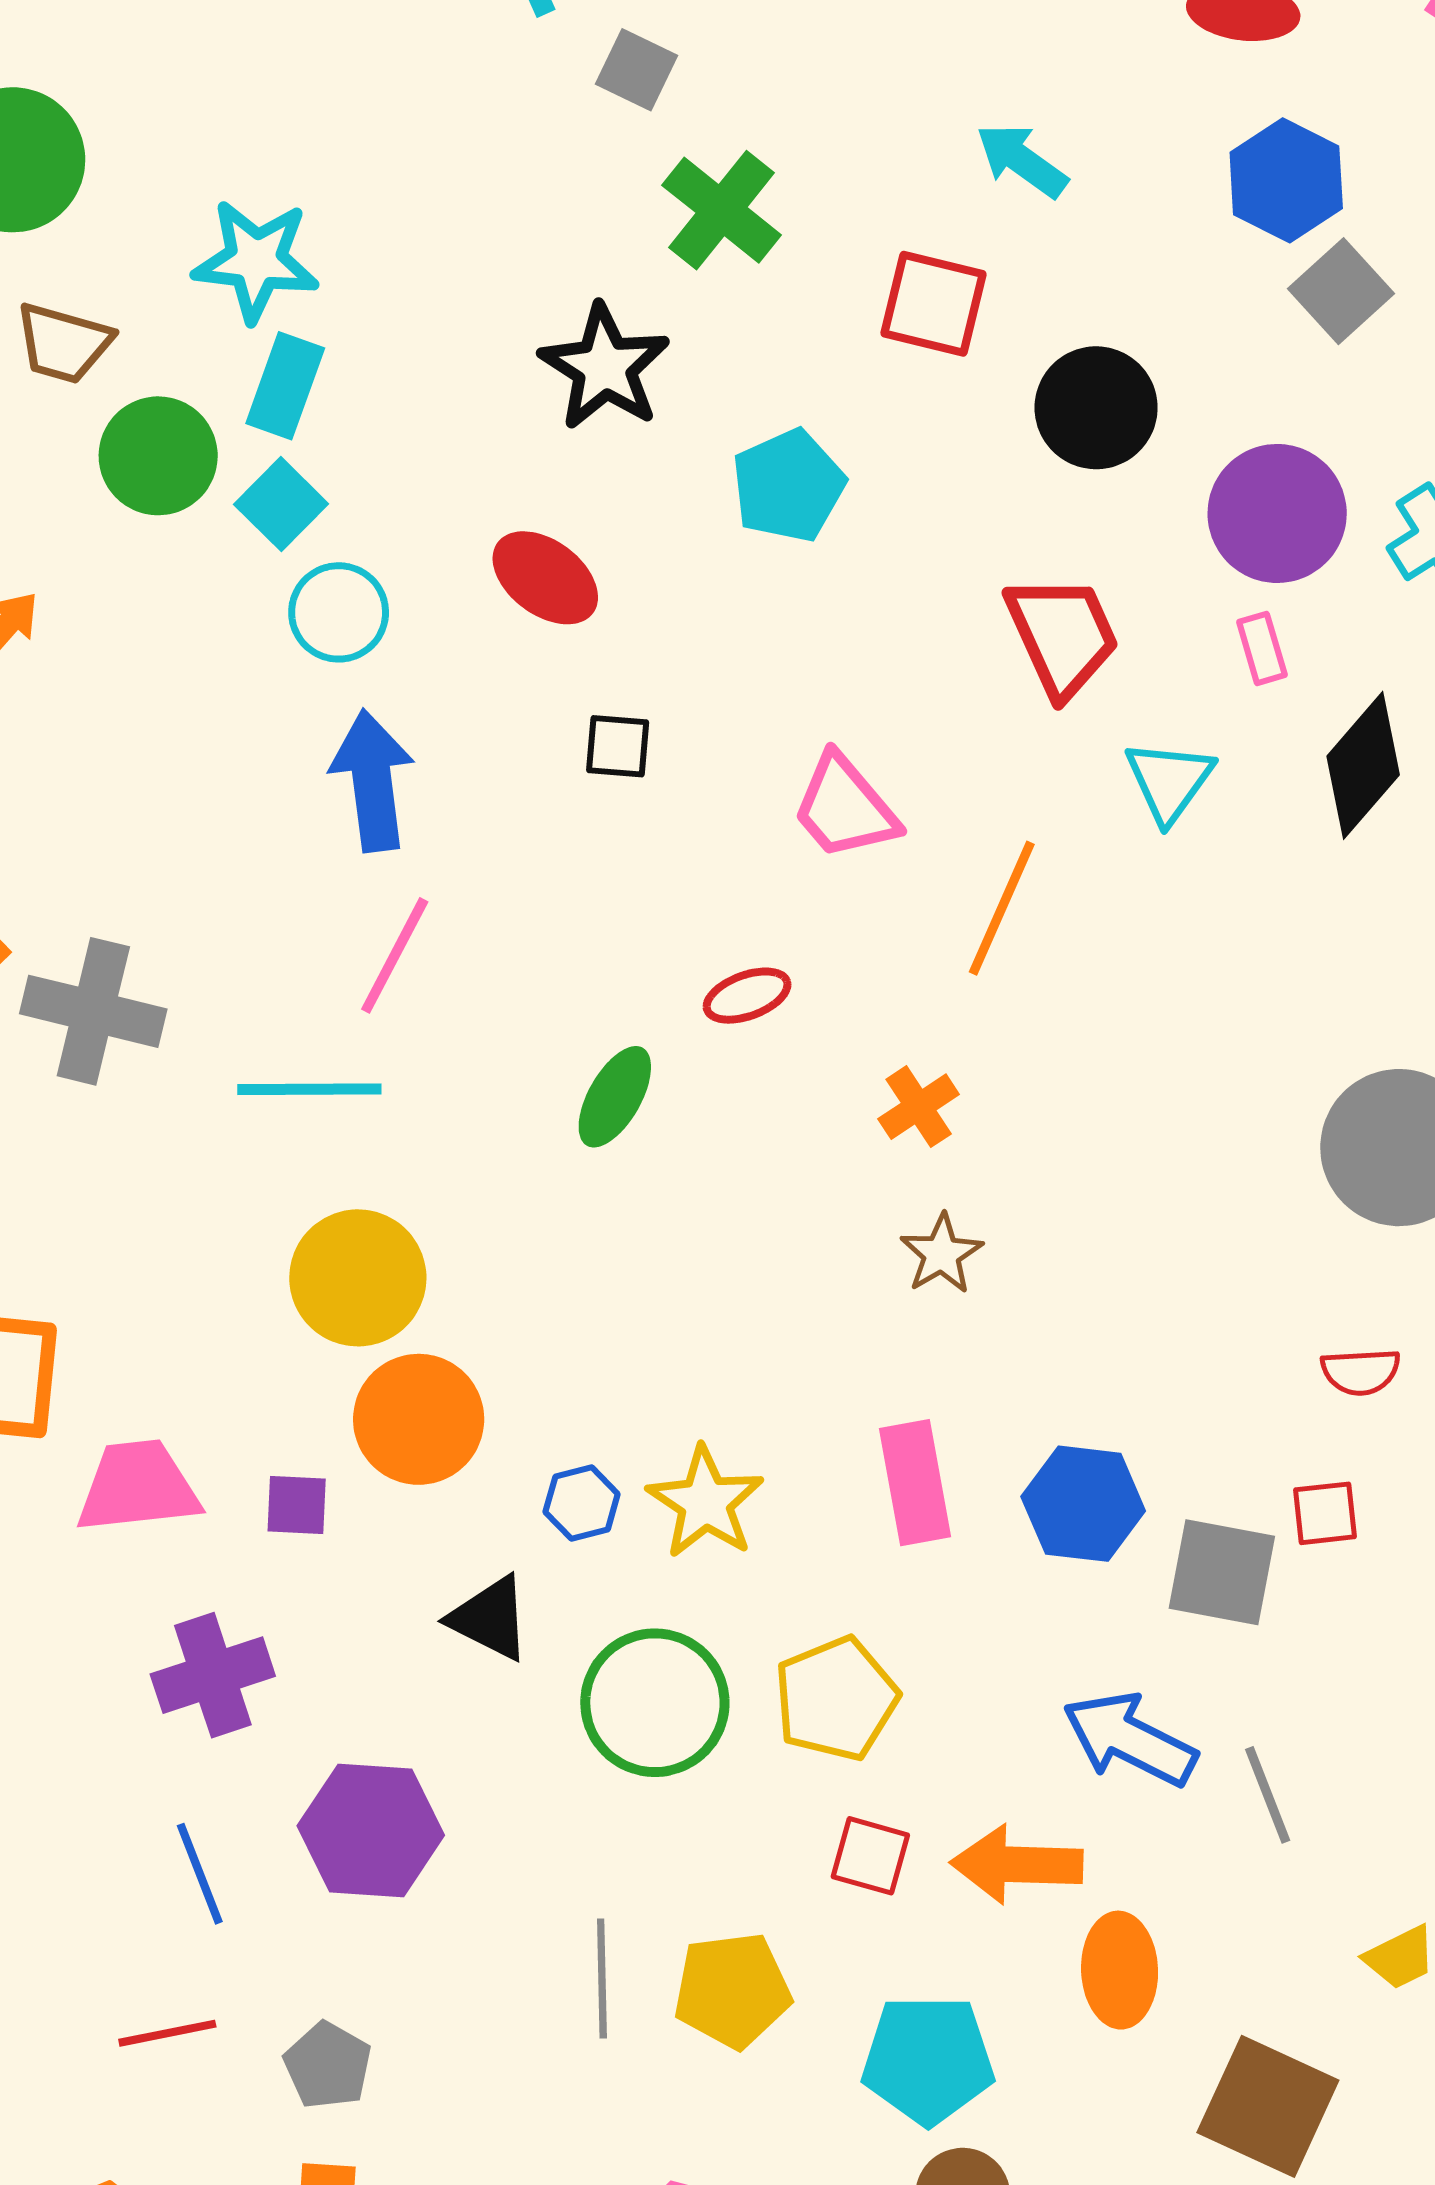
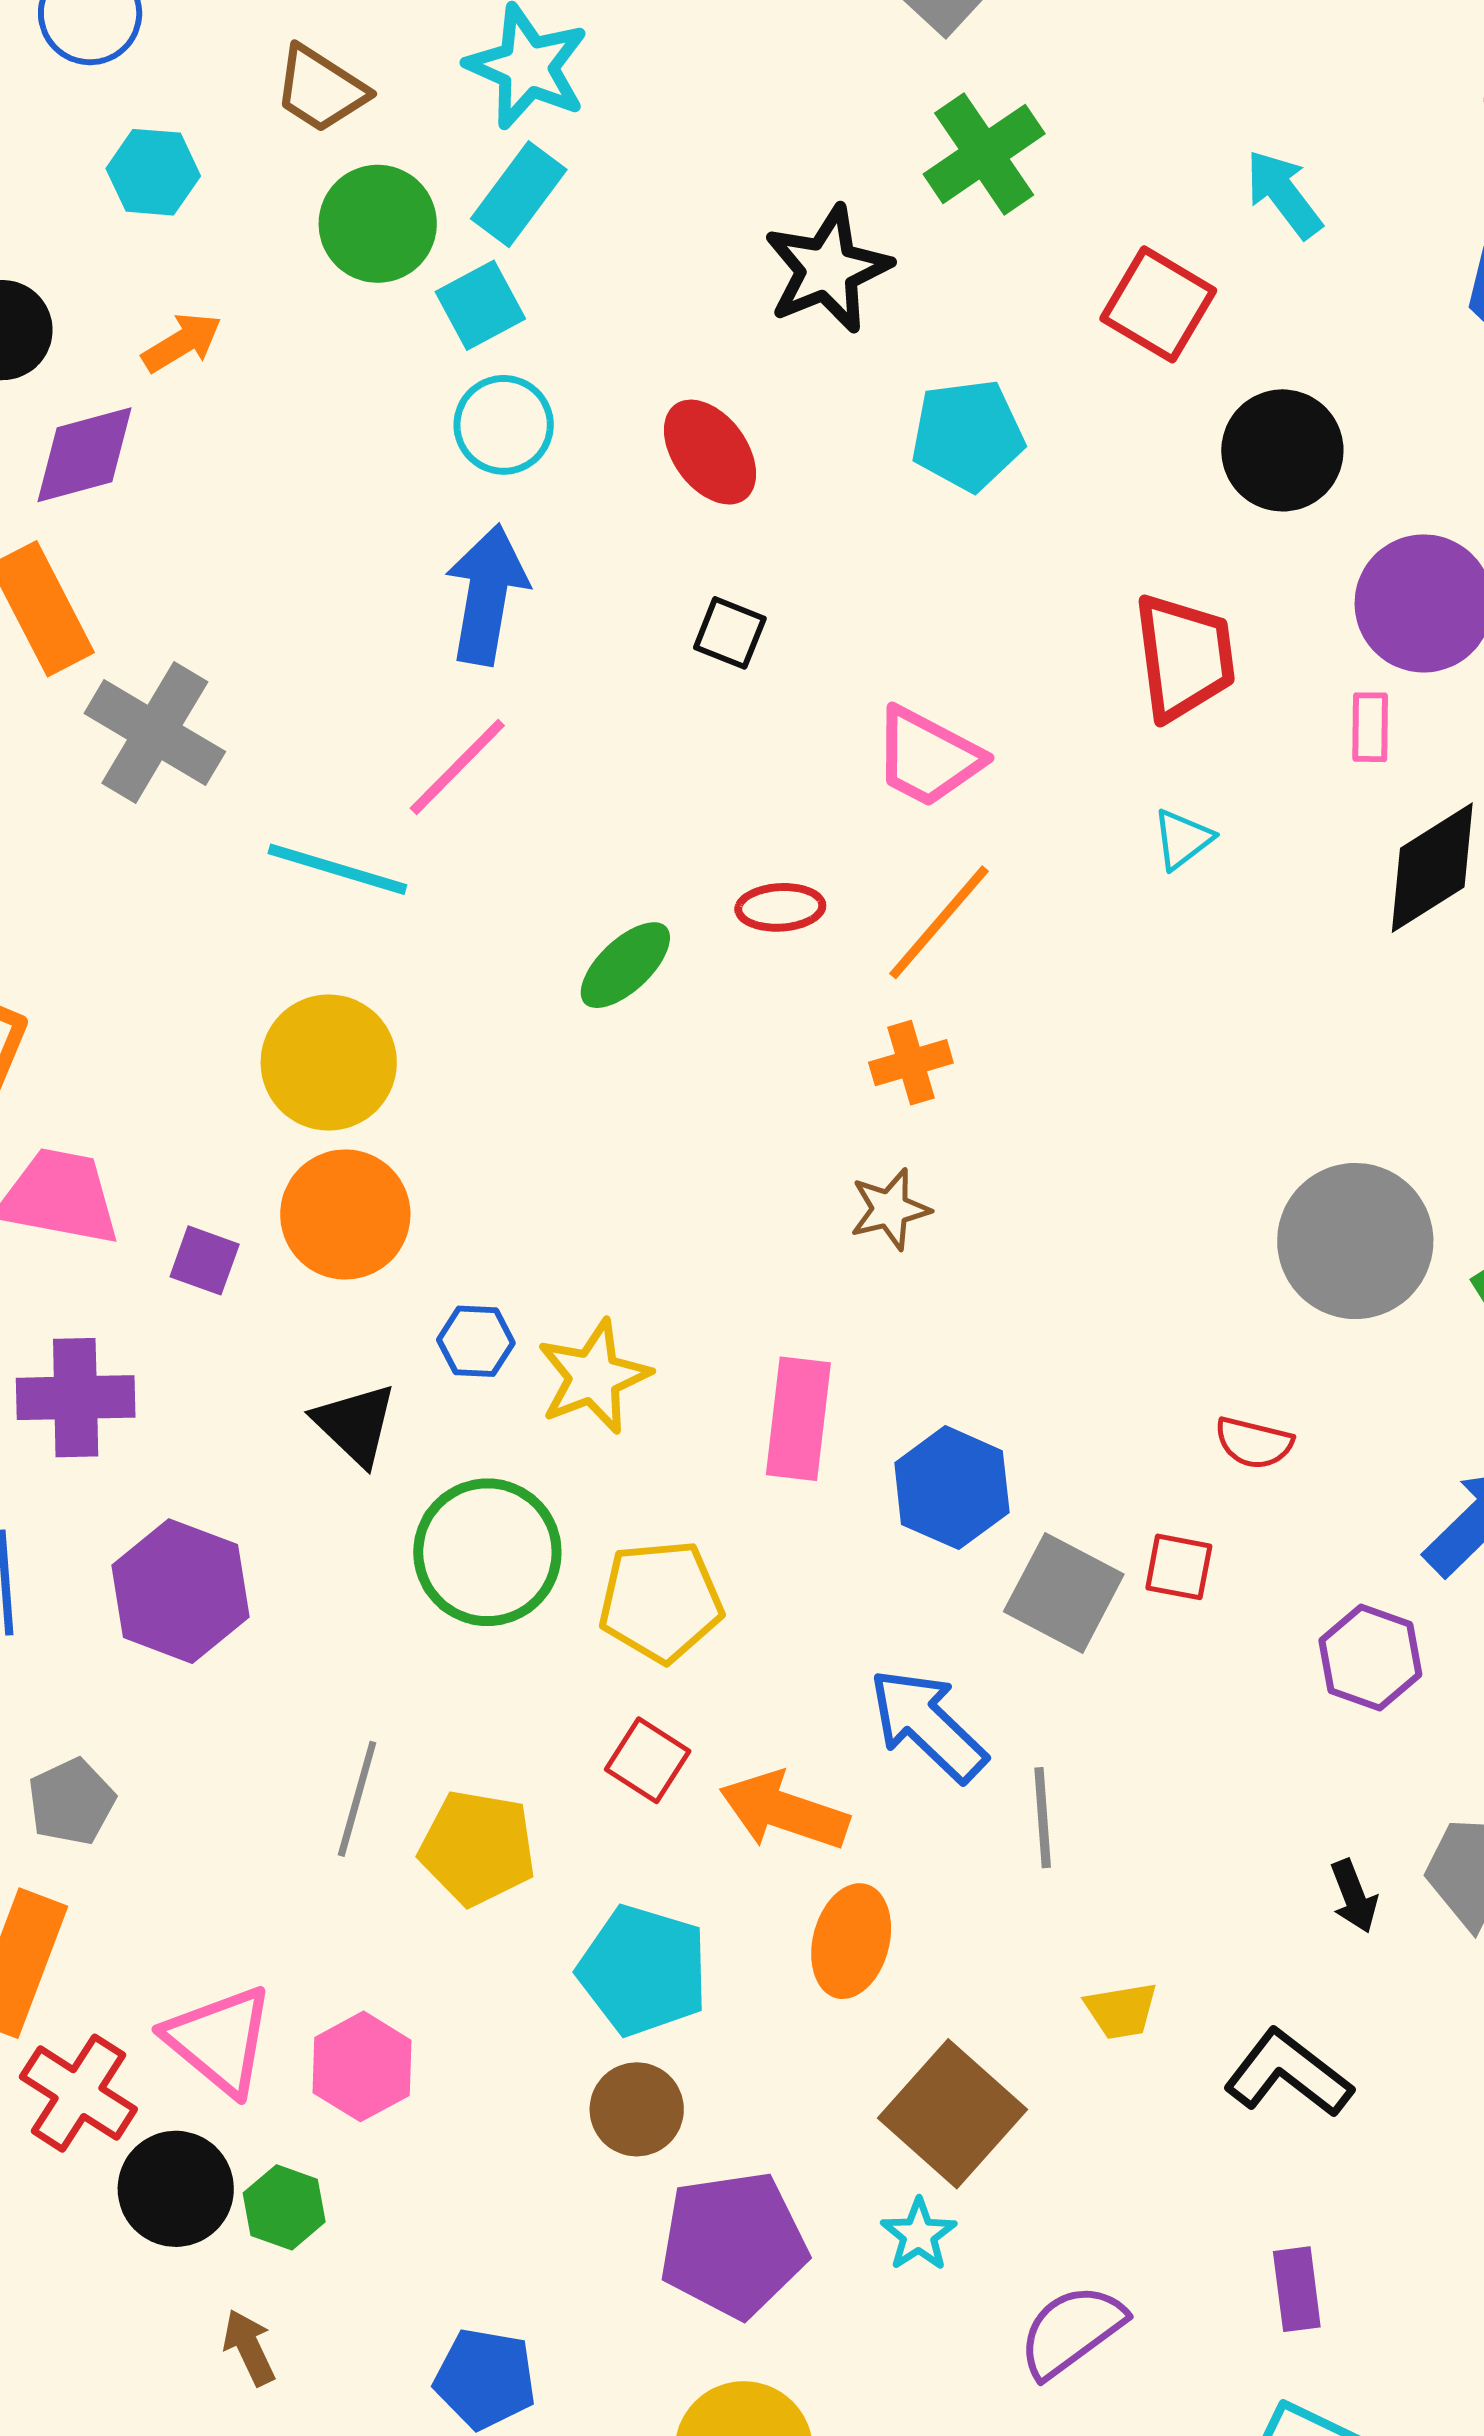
cyan triangle: (1169, 781) -> (1183, 839), moved, size x0.7
pink trapezoid: (845, 807) -> (928, 757), turned -39
orange line: (1002, 908) -> (939, 922), moved

